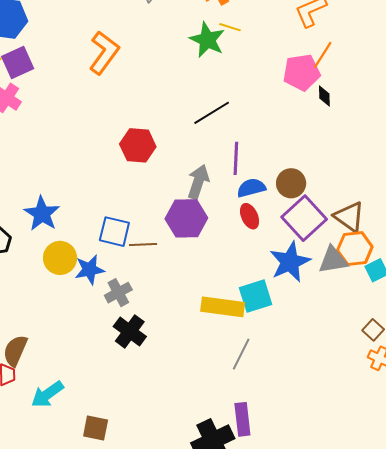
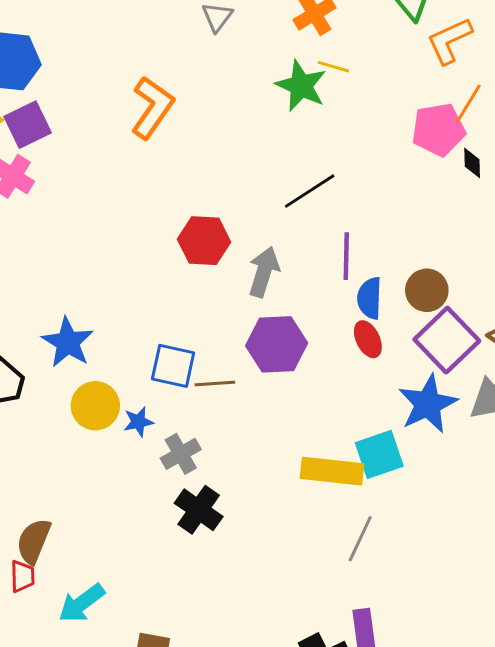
gray arrow: (198, 182) -> (264, 272), moved
blue semicircle: (251, 188) -> (370, 298), turned -72
blue star: (90, 270) -> (138, 422), size x0.7

